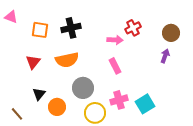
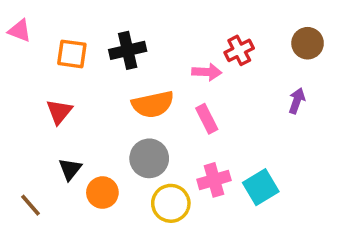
brown circle: (171, 33) -> (308, 43), moved
orange semicircle: (67, 60) -> (153, 104), moved

